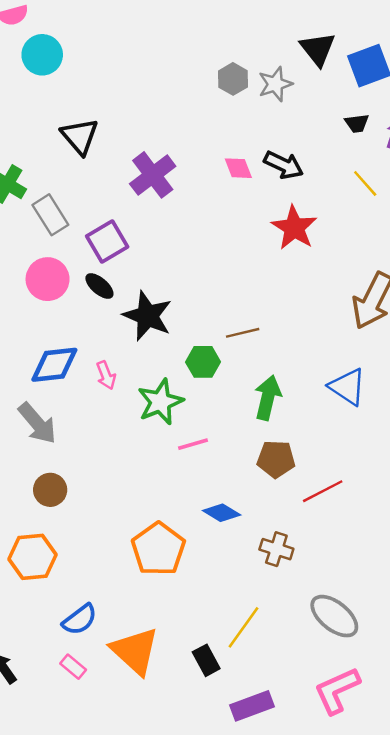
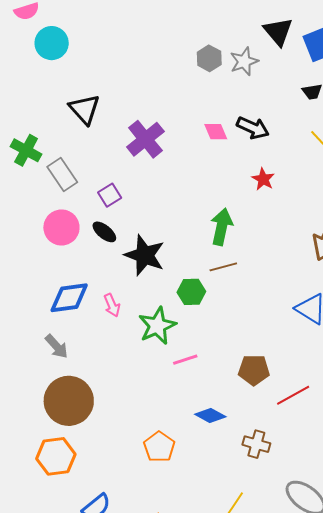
red star: (294, 228) -> (263, 179), size x0.6
purple square: (107, 241) -> (110, 195), size x0.7
green arrow: (268, 398) -> (222, 227), moved
gray arrow: (37, 423) -> (57, 346), size x0.7
brown circle: (50, 490) -> (69, 401), size x1.8
orange pentagon: (158, 549) -> (159, 447), size x0.7

